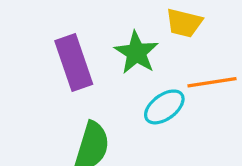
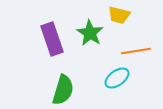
cyan ellipse: (164, 107) -> (117, 78), moved

